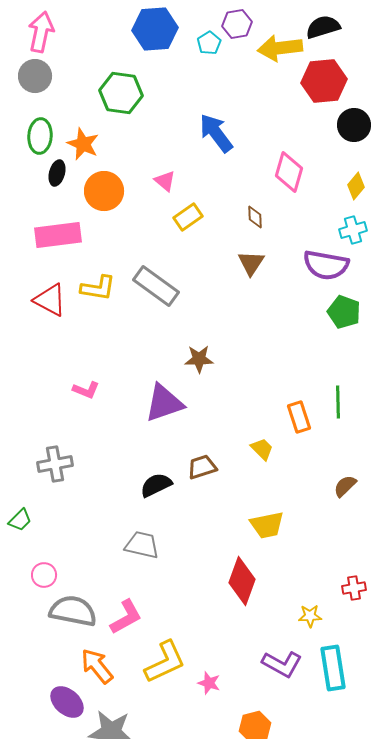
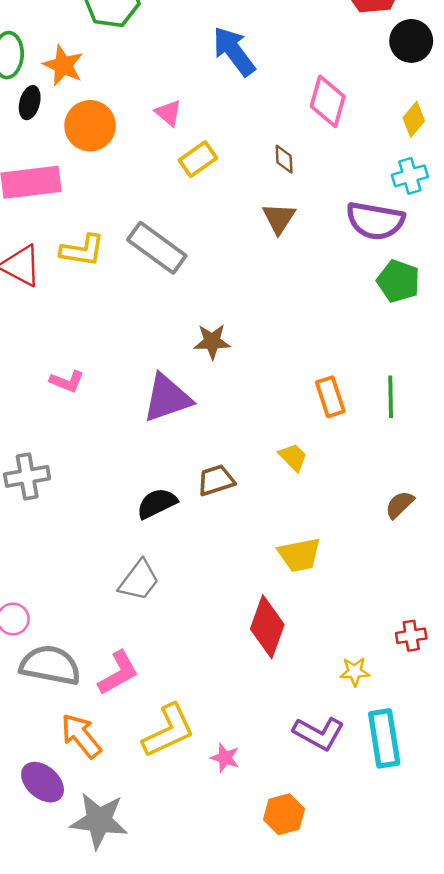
orange rectangle: (299, 417) -> (330, 397), moved
gray trapezoid: (142, 545) -> (139, 580), turned 114

